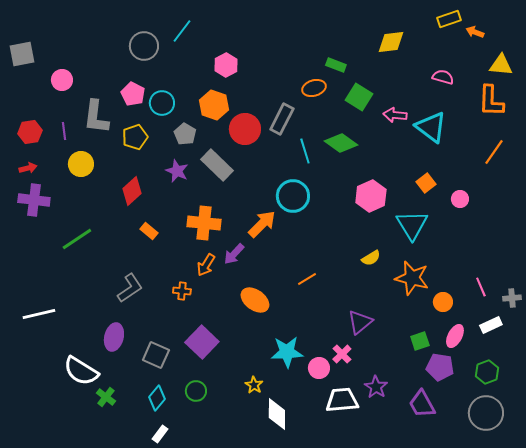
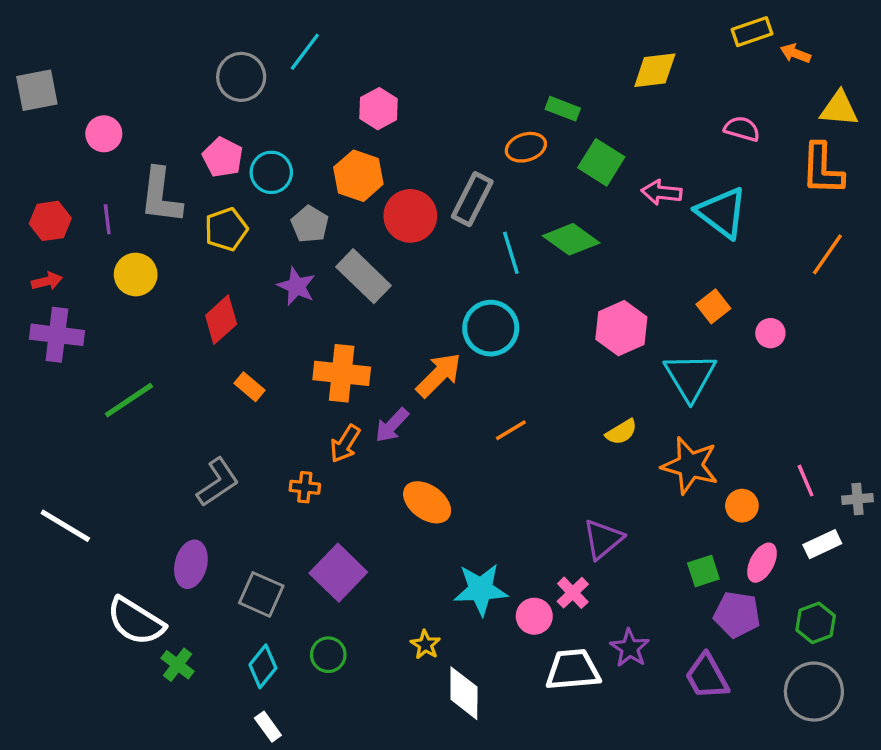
orange line: (307, 279) -> (511, 430), moved
white line: (39, 314) -> (65, 526), turned 44
white rectangle: (160, 434) -> (268, 727), turned -72

